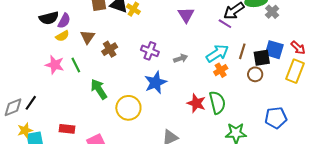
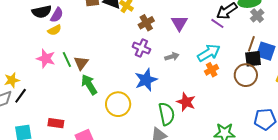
gray cross: (272, 12) -> (257, 16), moved
purple triangle: (186, 15) -> (179, 23), moved
brown triangle: (88, 37) -> (81, 63), moved
brown cross: (110, 49) -> (146, 23), moved
brown line: (242, 51) -> (251, 44), moved
brown circle: (255, 74) -> (246, 75), size x1.5
green semicircle: (217, 103) -> (167, 114), moved
yellow star: (25, 130) -> (12, 80), moved

